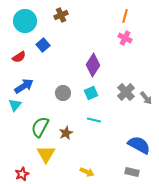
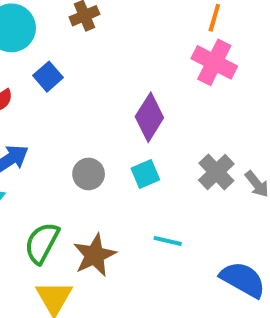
pink cross: (125, 38) -> (214, 62), size x1.5
cyan line: (94, 120) -> (168, 241), moved
brown star: (66, 133) -> (95, 255), size x1.5

